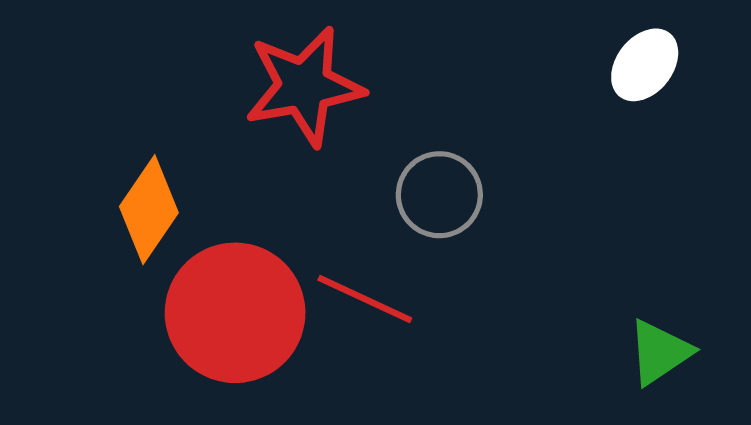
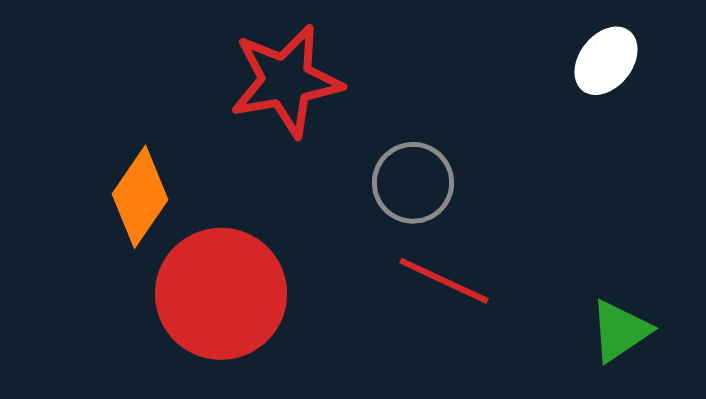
red line: (365, 299) -> (444, 281), moved

